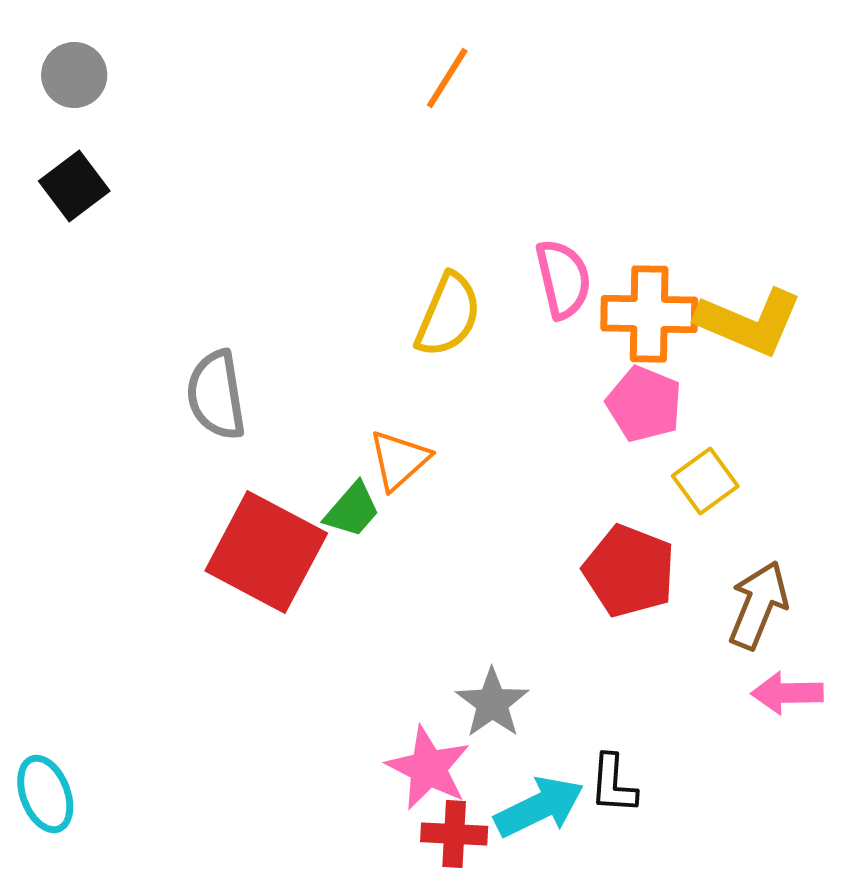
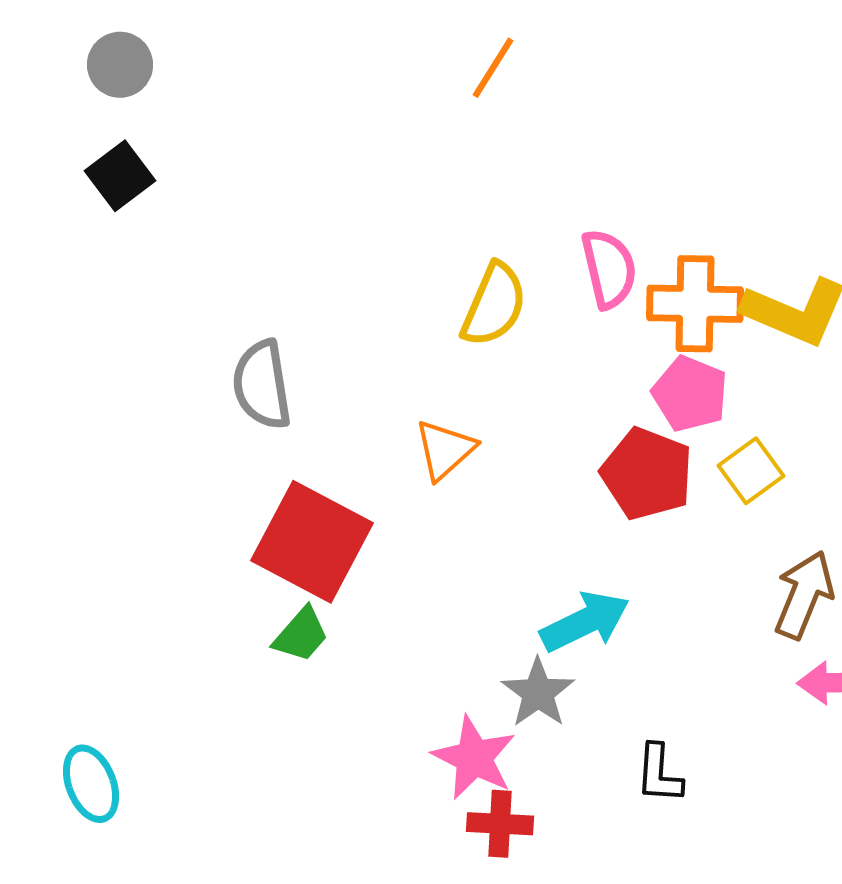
green trapezoid: (352, 510) -> (301, 635), moved
red pentagon: (629, 571) -> (647, 474), moved
cyan arrow: (539, 807) -> (585, 622), moved

